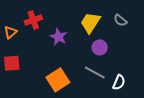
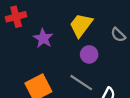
gray semicircle: (120, 20) -> (118, 35), moved

